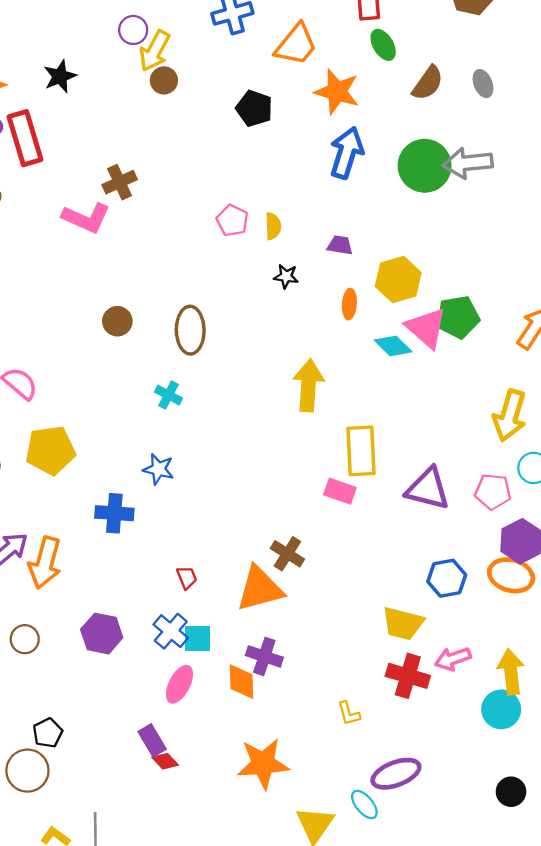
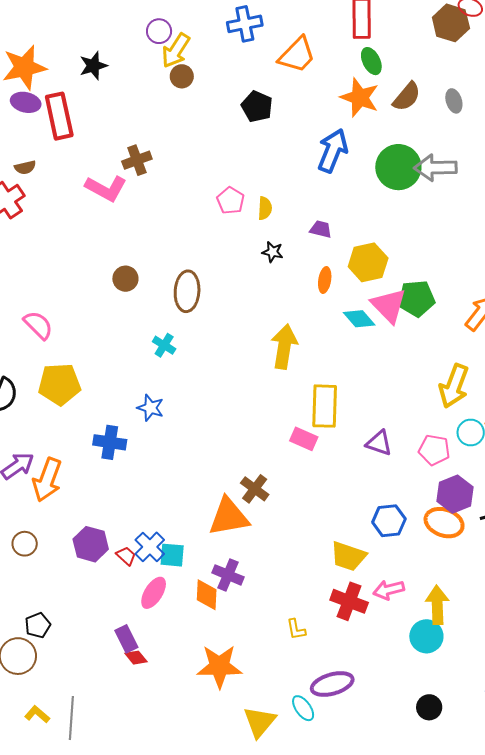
orange star: (337, 92) -> (360, 98), moved
purple triangle: (428, 489) -> (379, 443), size x0.7
red trapezoid: (187, 578) -> (126, 556), moved, turned -30

